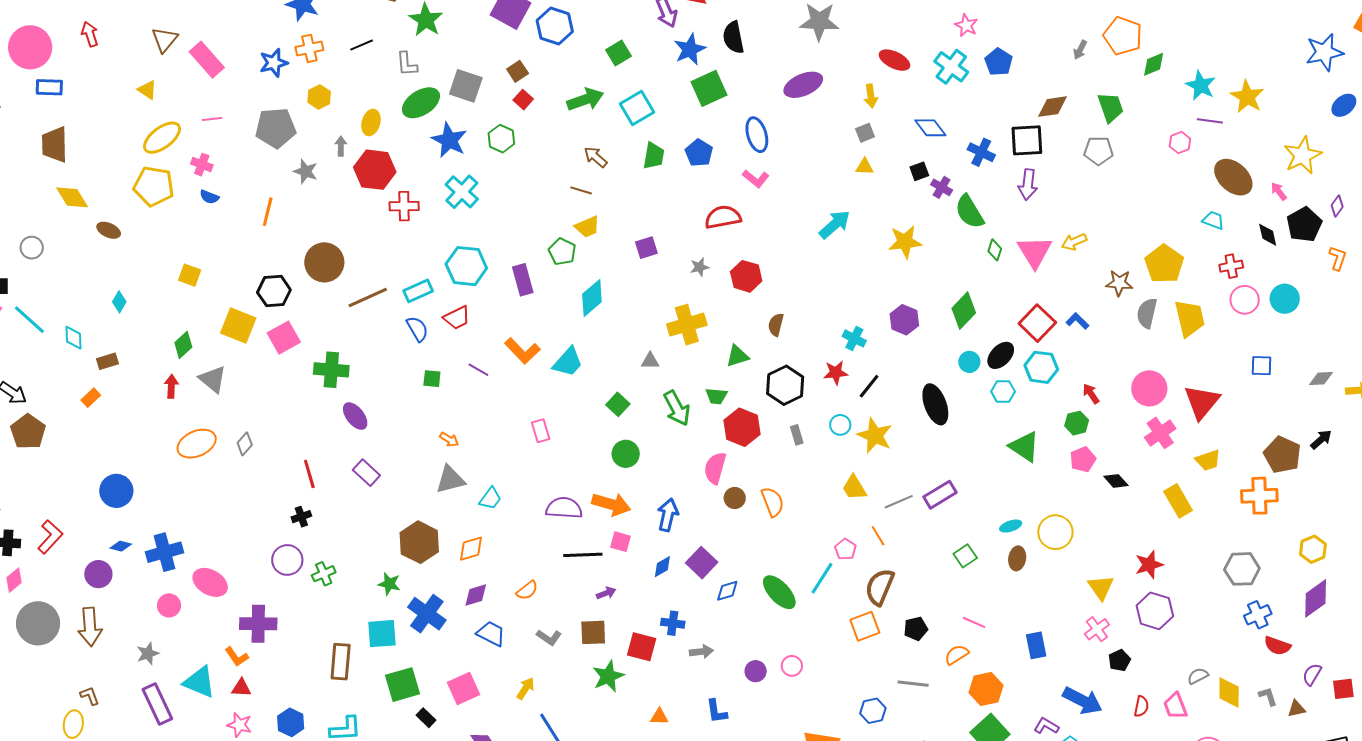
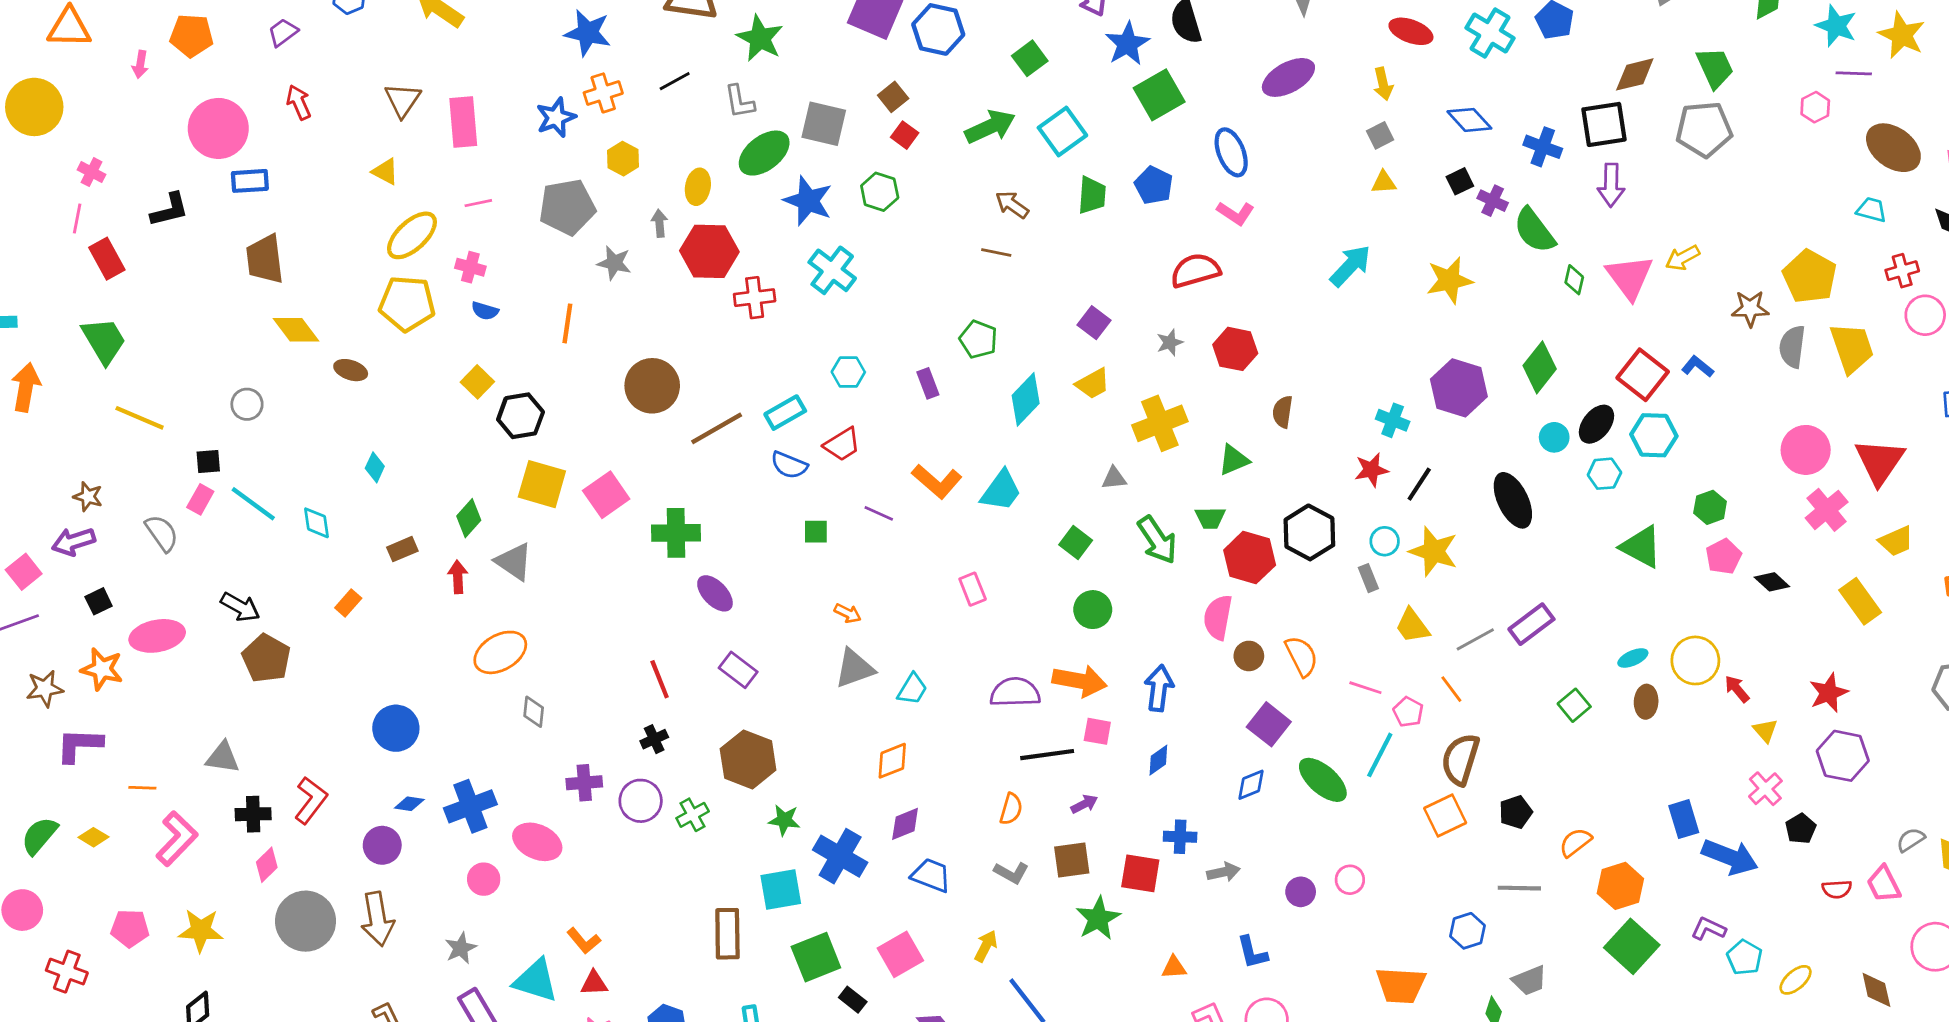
pink rectangle: (207, 60) -> (463, 122), turned 42
gray pentagon: (1098, 151) -> (1704, 129), size x1.4
yellow trapezoid: (587, 227) -> (1093, 384), moved
purple square: (646, 248) -> (1094, 323), turned -30
cyan hexagon: (466, 266) -> (848, 372), size x0.6
yellow square: (190, 275) -> (477, 382), moved, turned 30
purple rectangle: (523, 280) -> (928, 383), size x0.7
black hexagon: (274, 291) -> (521, 416), moved
purple hexagon: (904, 320) -> (1459, 388), size x1.4
blue semicircle: (417, 329) -> (789, 465), turned 148
brown rectangle: (107, 361) -> (402, 549), moved
black hexagon: (785, 385) -> (1309, 532), moved
red arrow: (1091, 394) -> (1737, 689), moved
gray rectangle: (797, 435) -> (1368, 578), moved
gray diamond: (245, 444) -> (534, 712), moved, turned -30
brown hexagon: (419, 542) -> (748, 759), moved
purple square: (702, 563) -> (1269, 724), moved
yellow triangle: (1101, 587) -> (1765, 731), size x0.7
orange semicircle: (527, 590) -> (1011, 809), moved, turned -30
pink line: (974, 622) -> (1365, 688), moved
purple cross: (258, 624) -> (584, 783), moved, size x0.7
blue arrow: (1083, 701) -> (1730, 857), moved
red semicircle: (1141, 706) -> (1837, 889), turned 80

